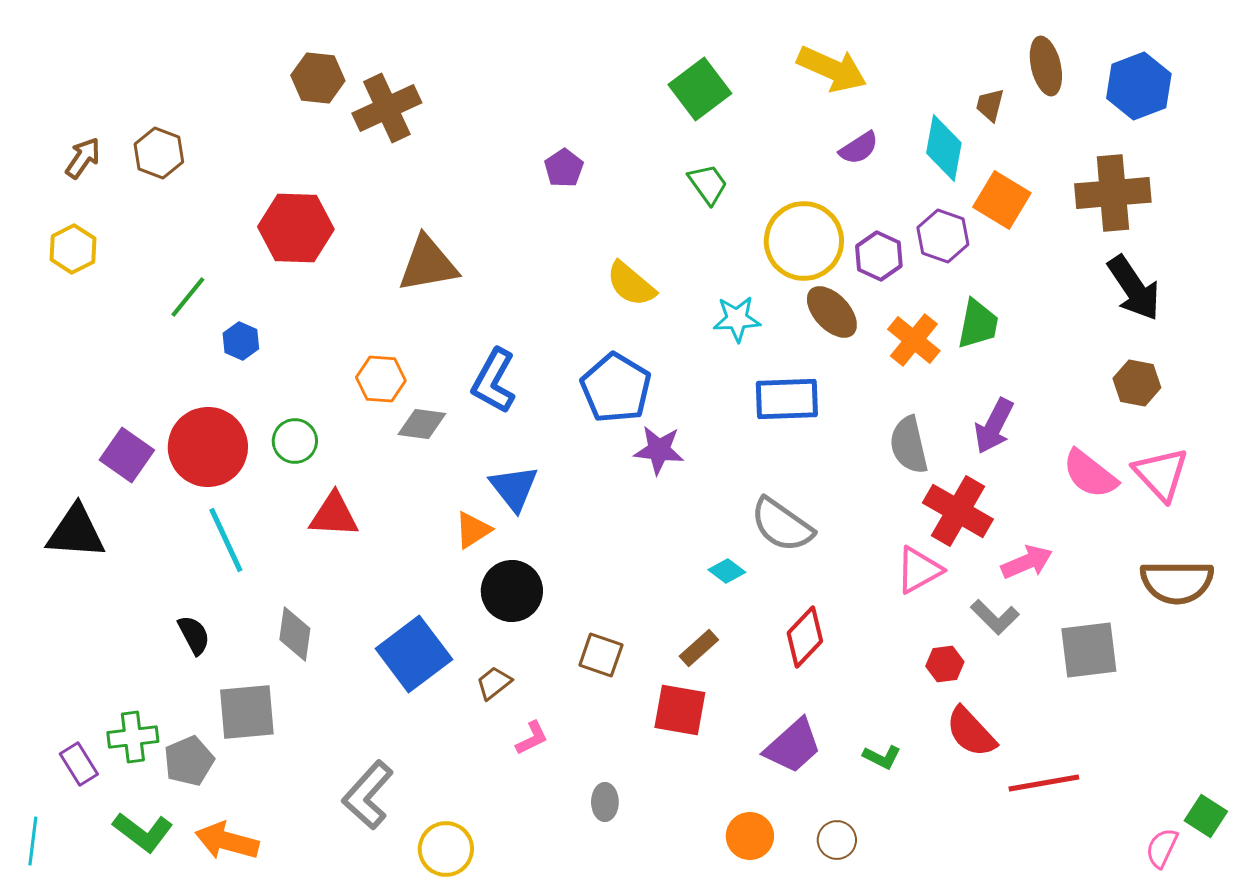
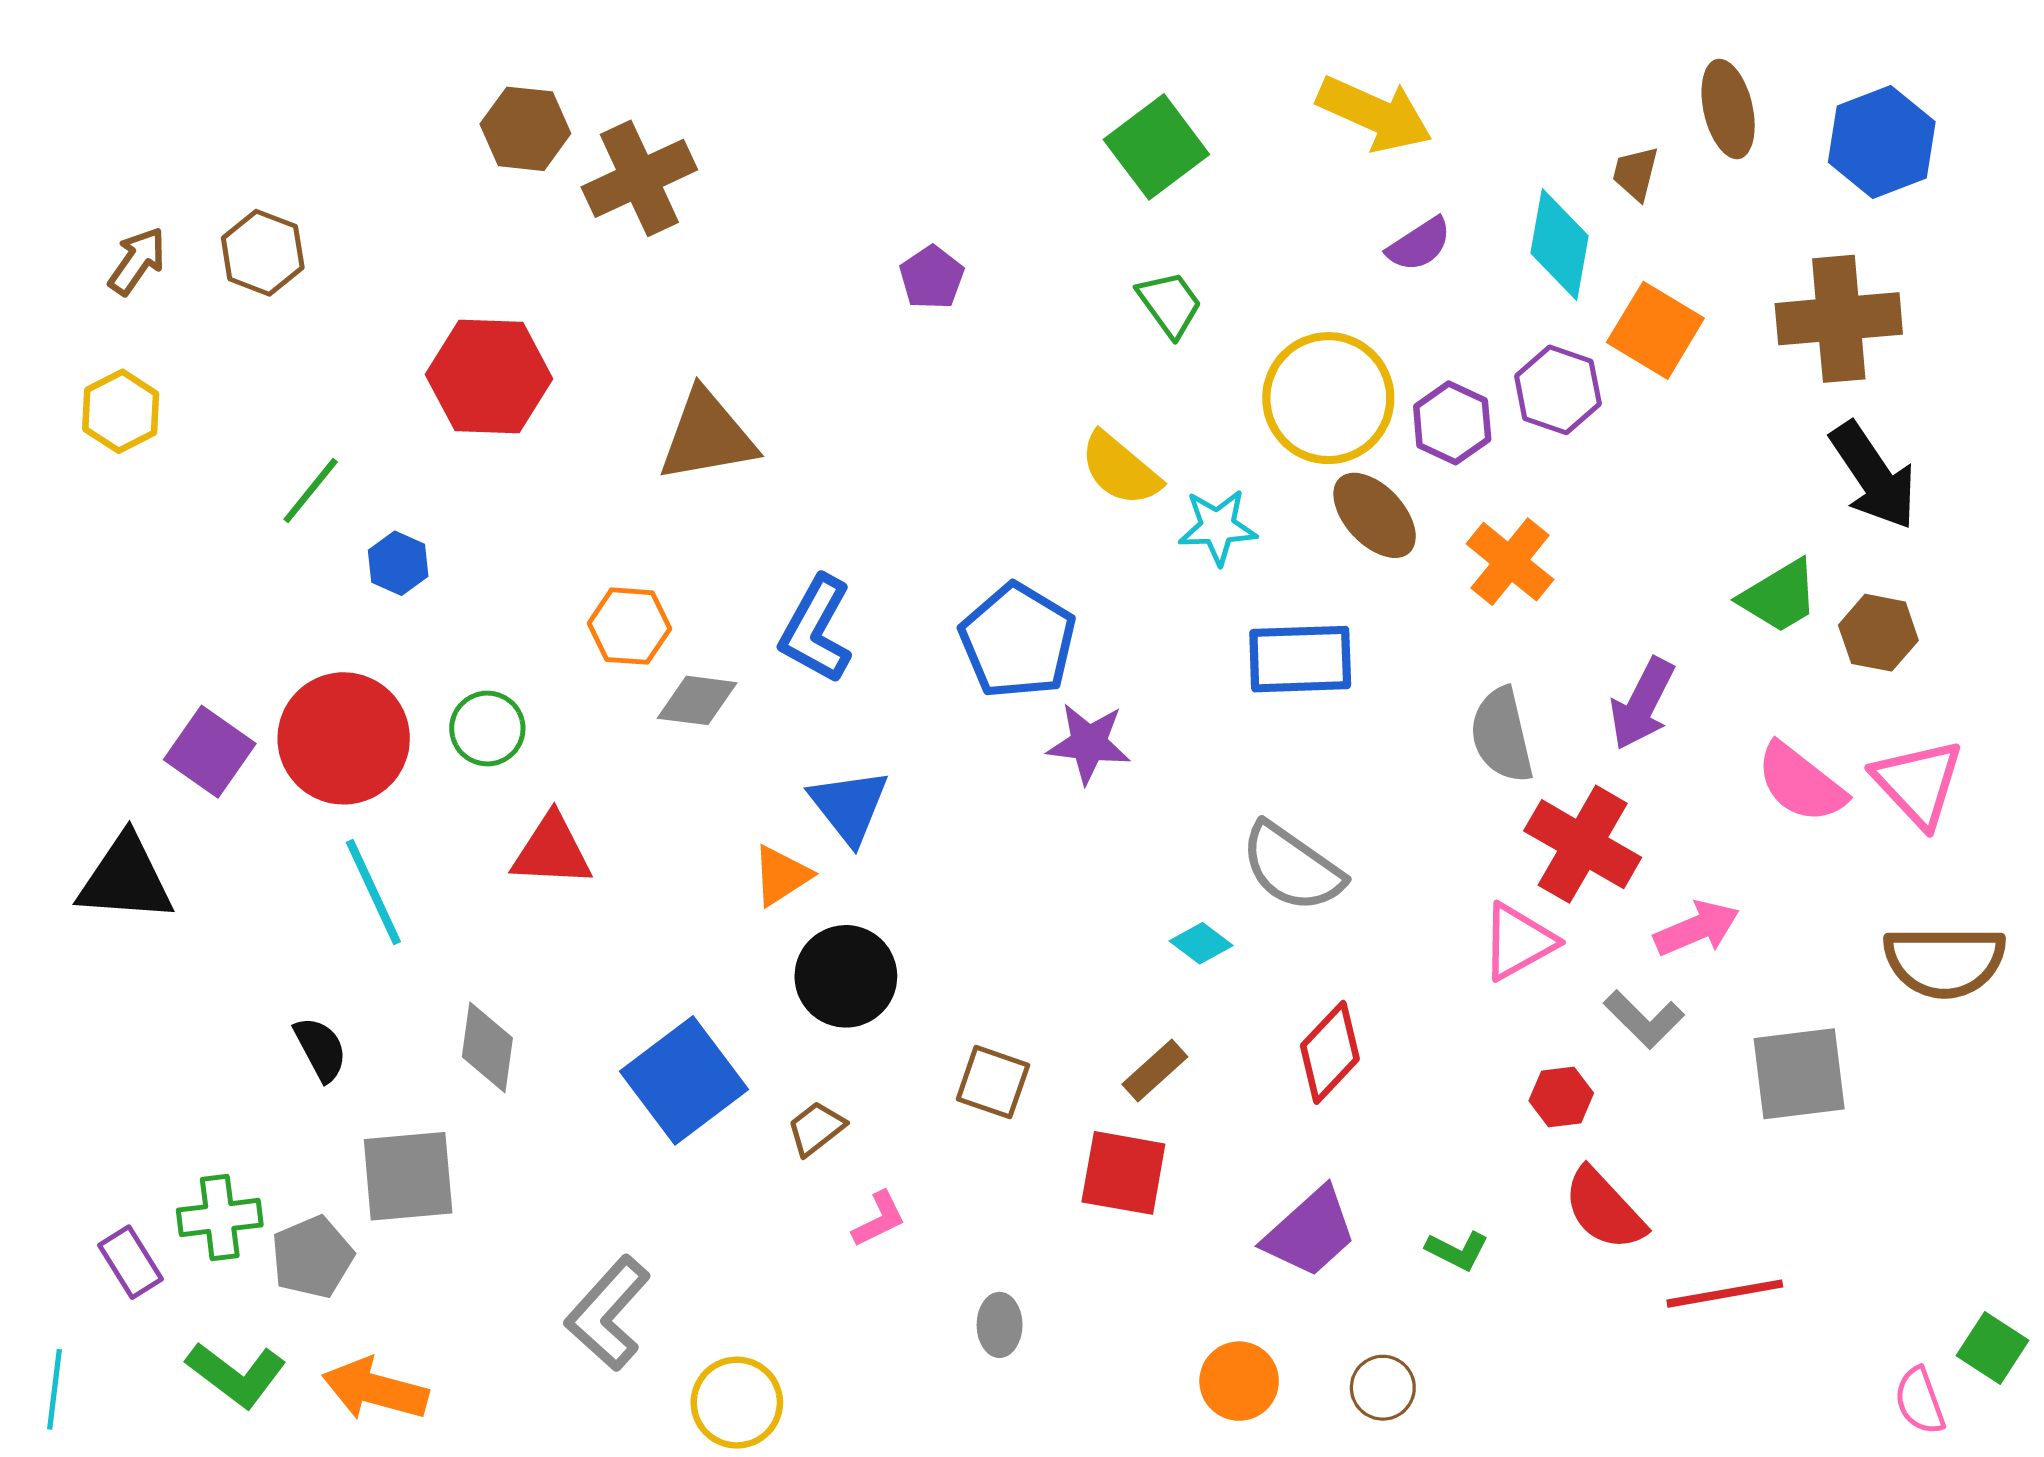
yellow semicircle: (631, 284) -> (1120, 469), moved
green trapezoid: (978, 324) -> (1779, 596), moved, turned 48
pink semicircle: (1162, 848) -> (1920, 1401), turned -45

